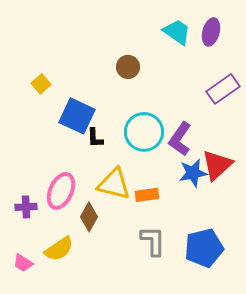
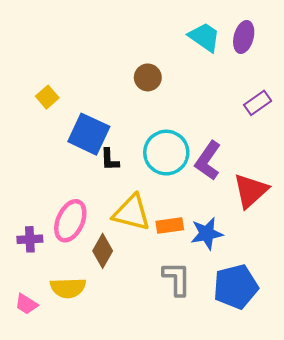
purple rectangle: (223, 89) -> (258, 103), size x0.7
blue star: (193, 173) -> (207, 233), moved
yellow semicircle: (59, 249) -> (68, 288), turned 32

